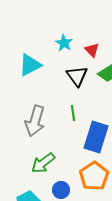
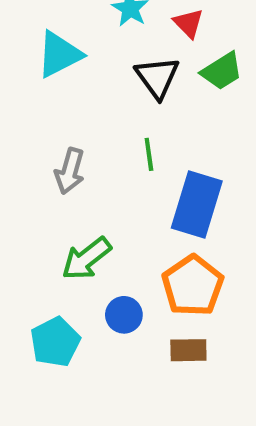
gray arrow: (35, 121) -> (70, 171), size x0.7

